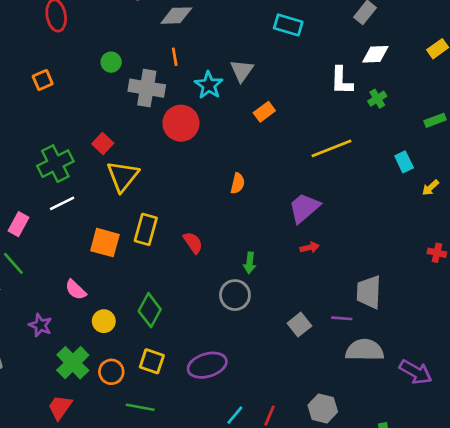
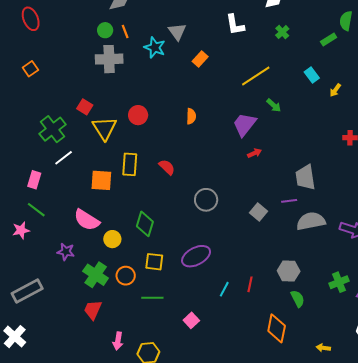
green circle: (111, 62) -> (105, 30), moved
white L-shape: (342, 81) -> (235, 25), moved
red circle: (181, 123) -> (138, 115), moved, size x0.7
green arrow: (250, 263) -> (274, 105), moved, turned -42
pink semicircle: (76, 290) -> (87, 220), size x1.5

